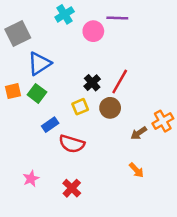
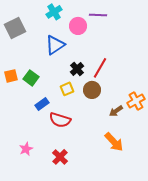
blue triangle: (39, 64) -> (55, 45), moved
orange arrow: (136, 170) -> (114, 142), size x1.5

